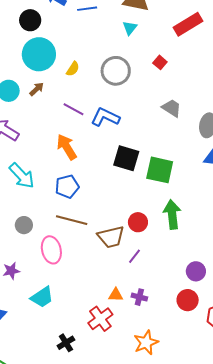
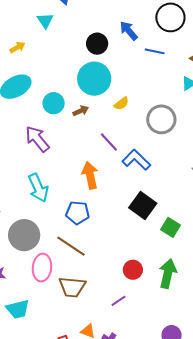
green square: (160, 170) -> (170, 227), size x0.7
gray circle: (24, 225) -> (24, 235), size x1.8
brown trapezoid: (111, 237) -> (72, 287), moved

